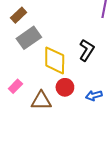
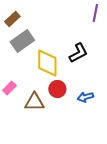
black L-shape: (87, 50) -> (78, 53), turned 30

